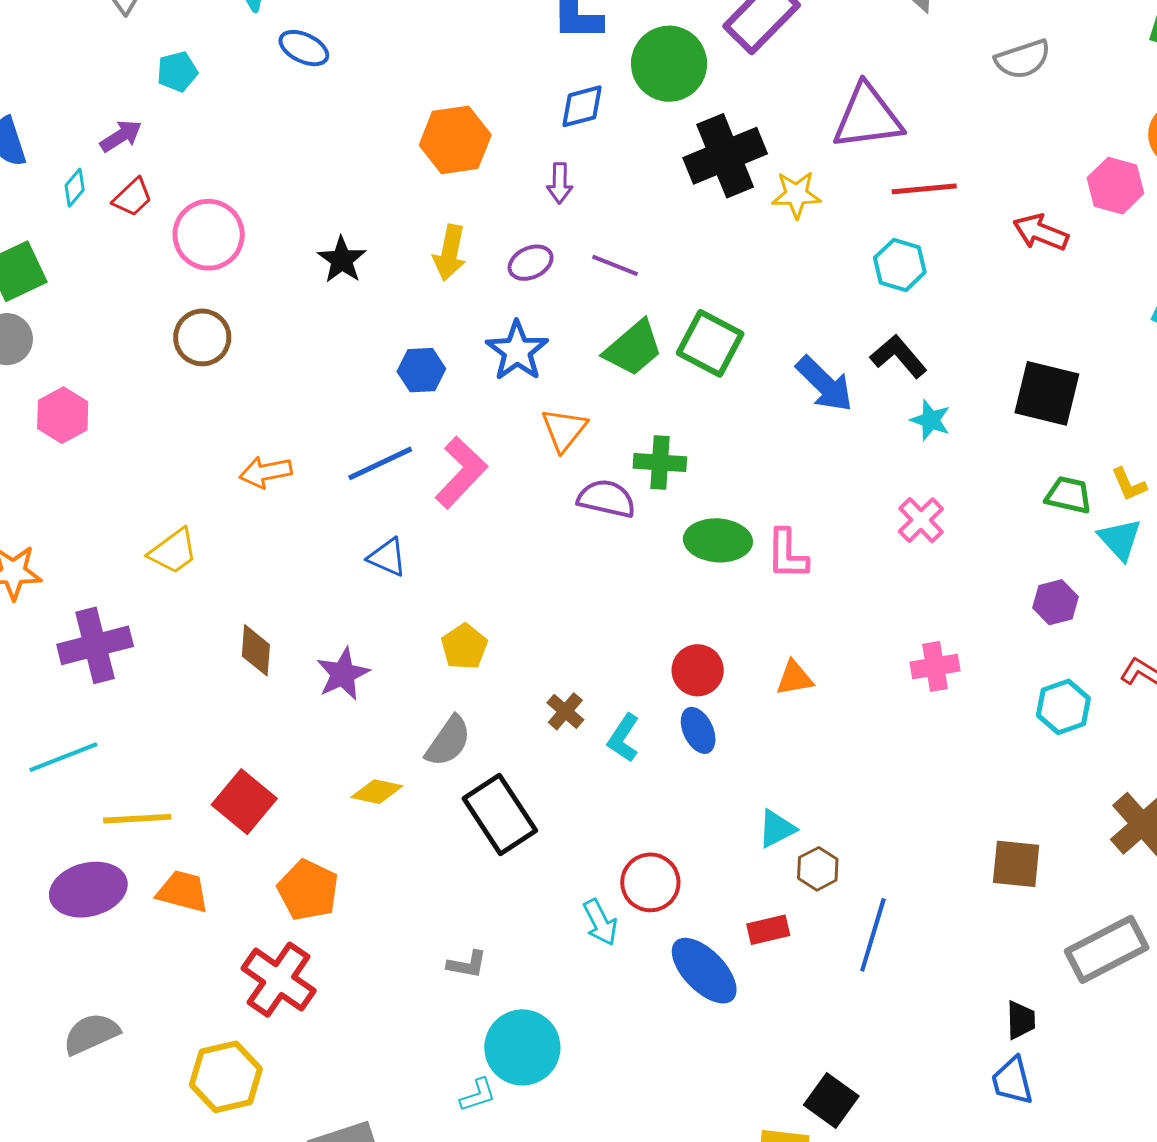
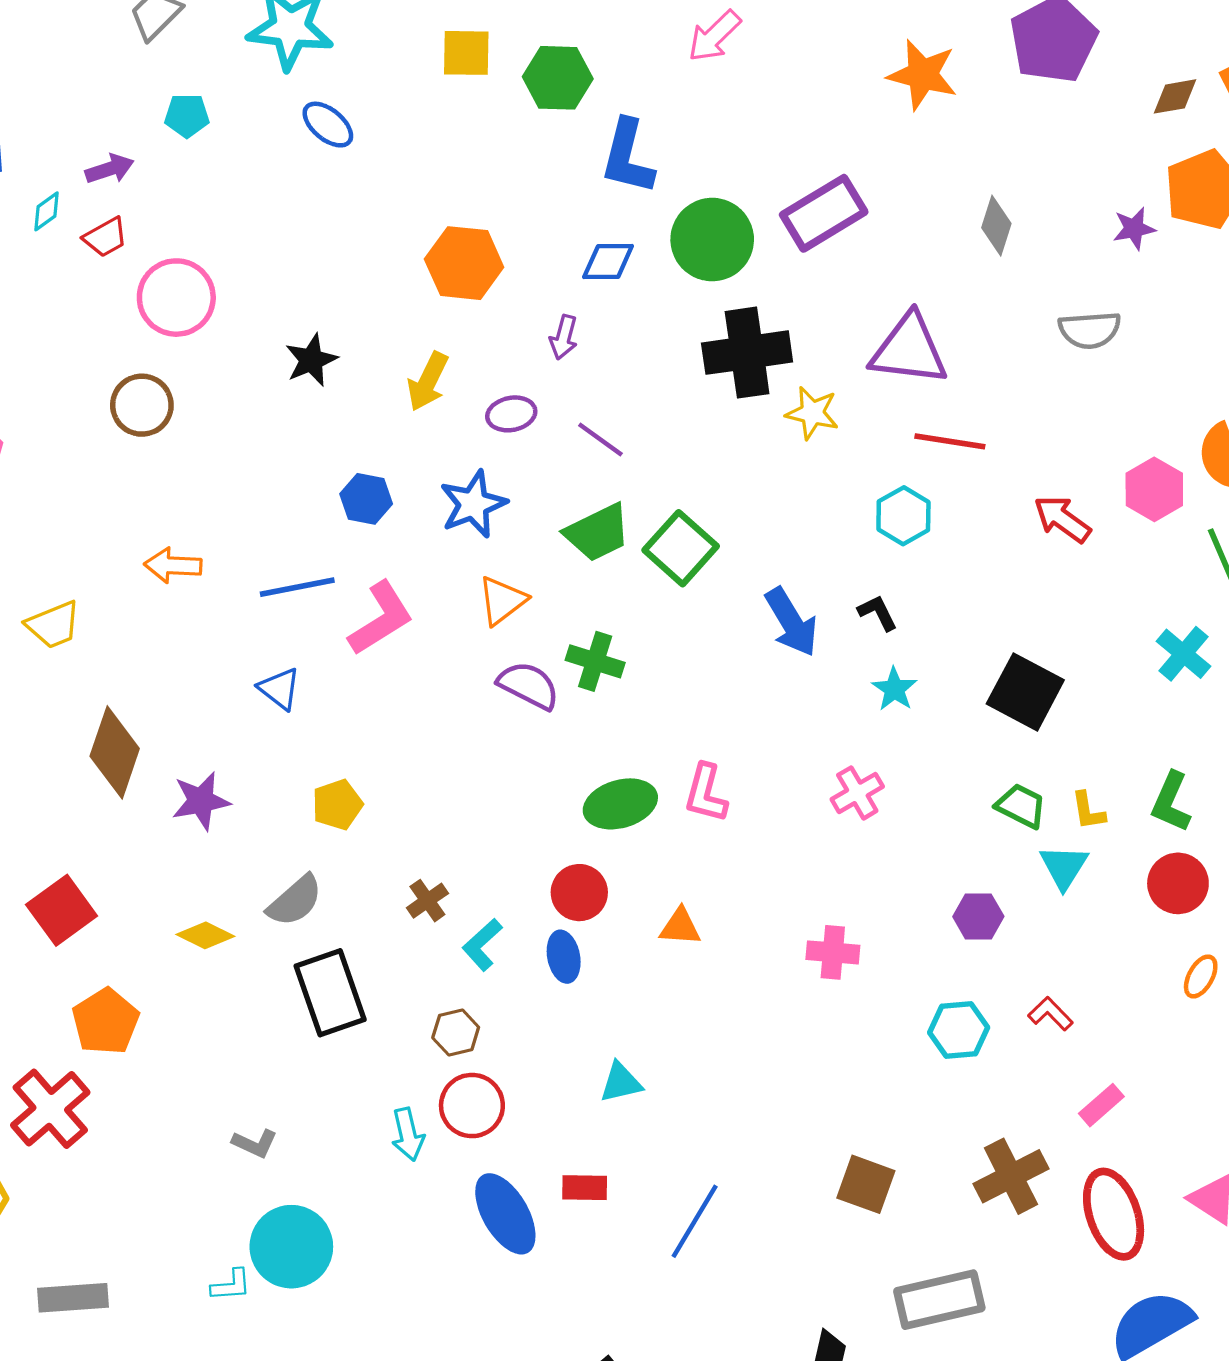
black L-shape: (899, 356) -> (878, 613), size x0.7
green ellipse: (718, 540) -> (620, 804), moved, turned -34
brown diamond: (256, 650) -> (115, 752), size x1.5
brown hexagon: (818, 869) -> (456, 1032), moved

